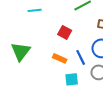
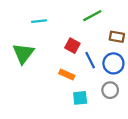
green triangle: (21, 51) -> (23, 53), moved
blue line: (81, 57) -> (90, 60), moved

